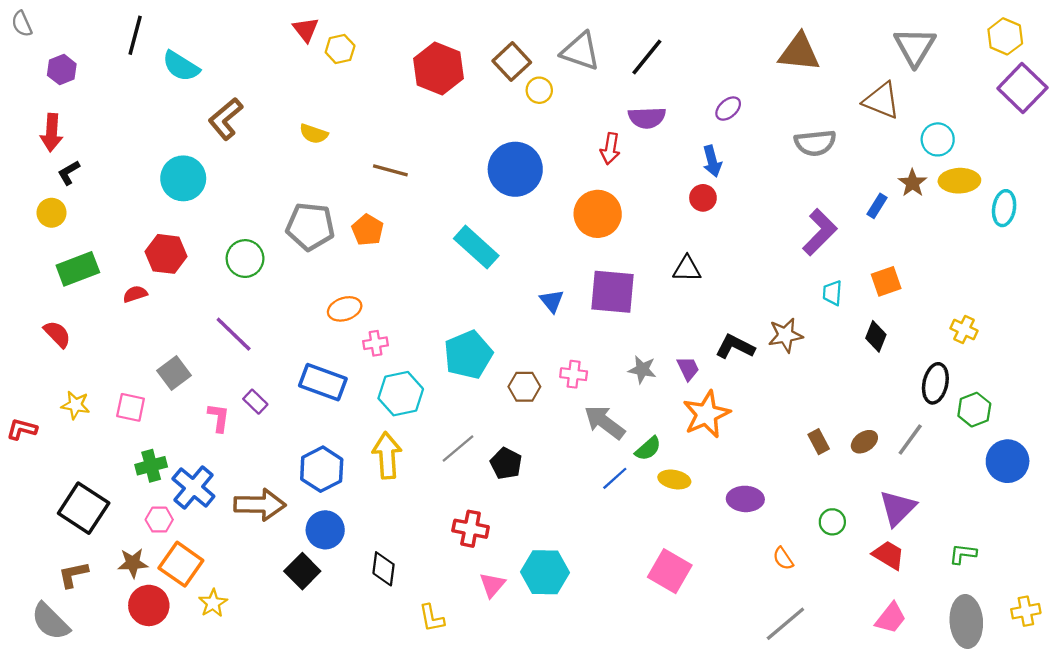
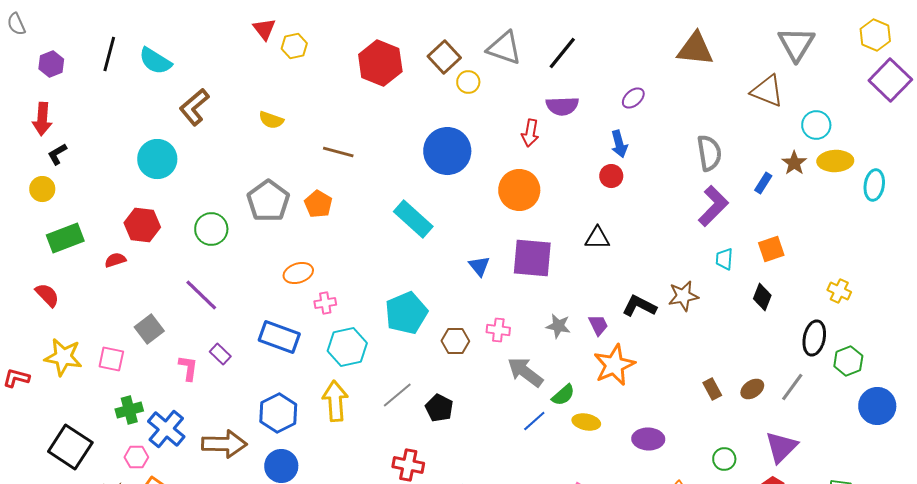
black line: (135, 35) -> (109, 54), moved
gray semicircle: (815, 143) -> (709, 153), moved, turned -93
gray pentagon: (310, 226) -> (268, 201), turned 30
yellow star: (76, 405) -> (63, 357), size x1.5

